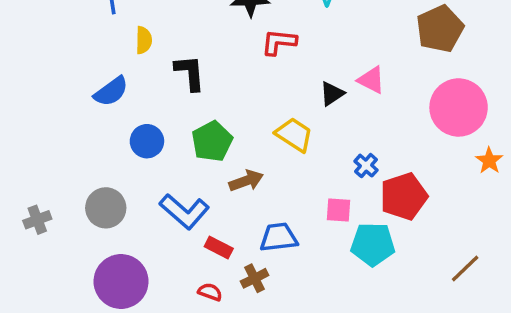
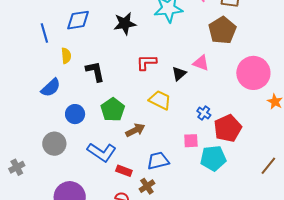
brown pentagon: (440, 29) -> (222, 30), moved
red L-shape: (279, 42) -> (146, 62), moved
gray circle: (106, 208) -> (54, 144), moved

